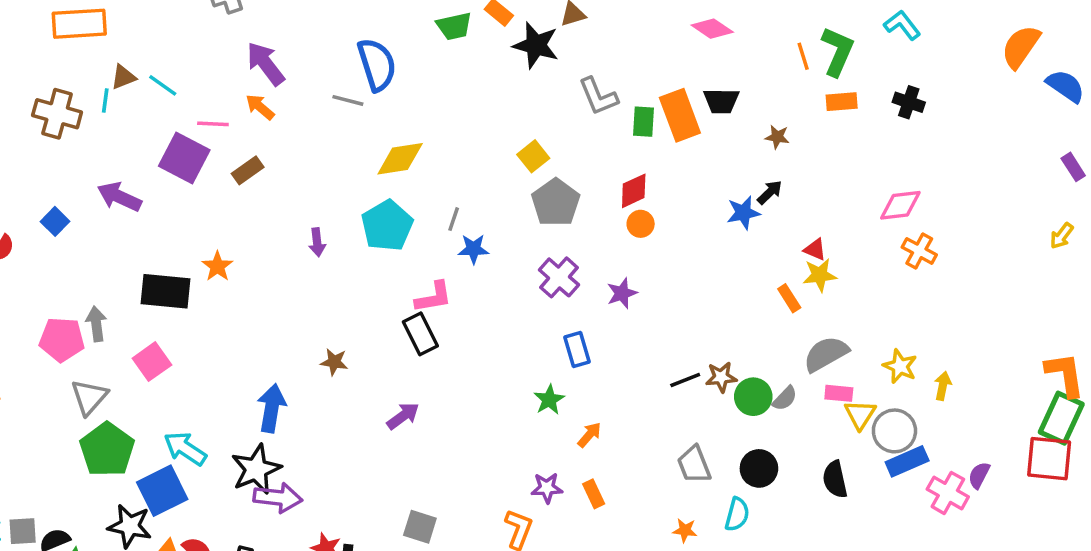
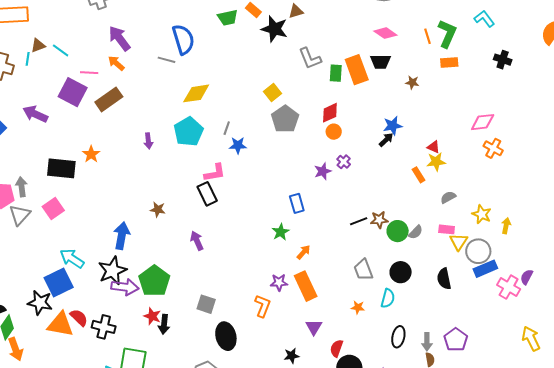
pink diamond: (712, 29) -> (385, 33), moved
black cross: (909, 102) -> (503, 60), moved
brown rectangle: (248, 170) -> (109, 99), size x1.5
black arrow: (770, 192) -> (386, 140), moved
purple cross: (559, 277) -> (344, 162), moved, size x0.6
gray semicircle: (826, 354) -> (448, 197), moved, size x0.6
gray triangle: (89, 397) -> (20, 215), moved
purple arrow: (403, 416) -> (197, 241), turned -78
green pentagon: (107, 450) -> (154, 281), moved
orange rectangle: (594, 494) -> (306, 286), size x1.8

